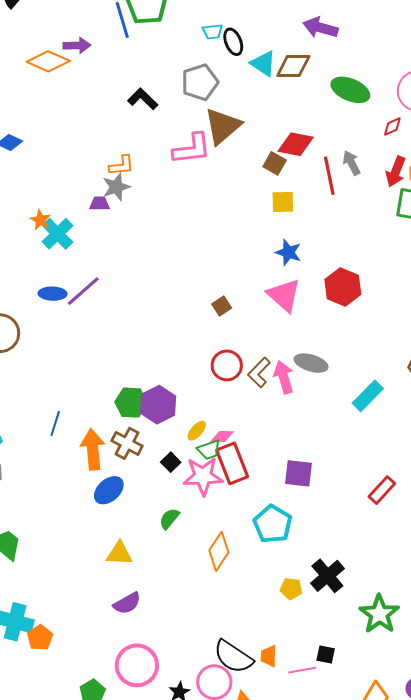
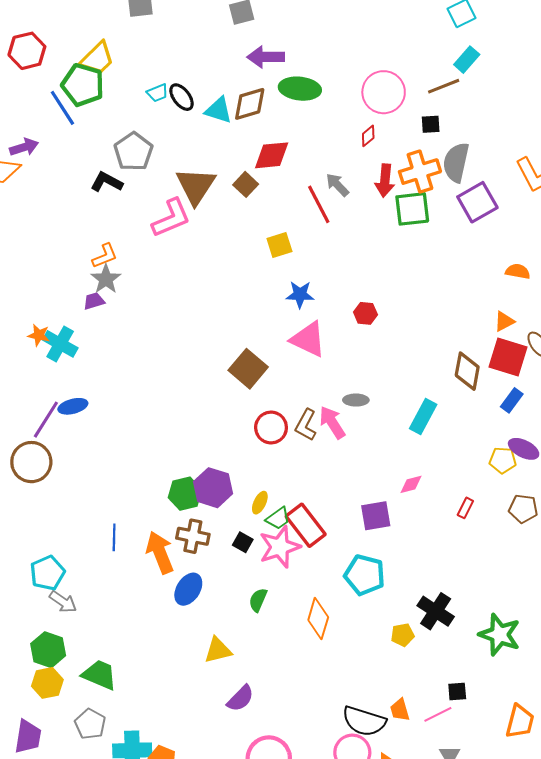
gray pentagon: (200, 82) -> (133, 152), moved
green ellipse: (350, 90) -> (300, 89), moved
red diamond: (296, 144) -> (272, 155), moved
brown square: (275, 163) -> (246, 184), moved, turned 30
red hexagon: (343, 287) -> (365, 313), size x0.6
purple line: (83, 291) -> (46, 420), moved
brown square: (222, 306) -> (248, 369), size x1.8
gray ellipse: (311, 363) -> (356, 400), size x0.7
pink diamond: (222, 437) -> (411, 484), moved
red rectangle: (382, 490) -> (465, 508), size x0.7

